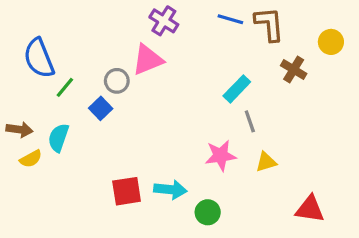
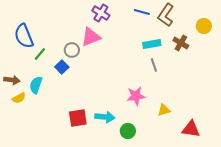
brown L-shape: (269, 24) -> (166, 15), turned -140
cyan rectangle: (237, 89) -> (152, 44), moved, turned 36
gray line: (250, 121) -> (154, 65), moved
yellow triangle: (266, 162) -> (164, 110), moved

